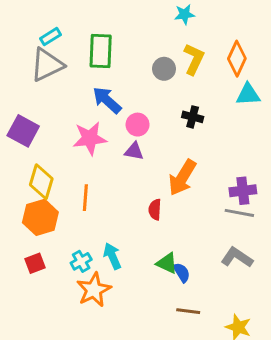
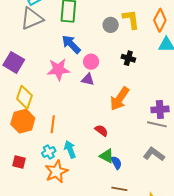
yellow L-shape: (194, 59) -> (131, 19), turned -35
orange line: (85, 198) -> (53, 124), moved
red semicircle: (155, 210) -> (101, 131), moved, turned 120
red square: (35, 263) -> (19, 162), moved, turned 32

